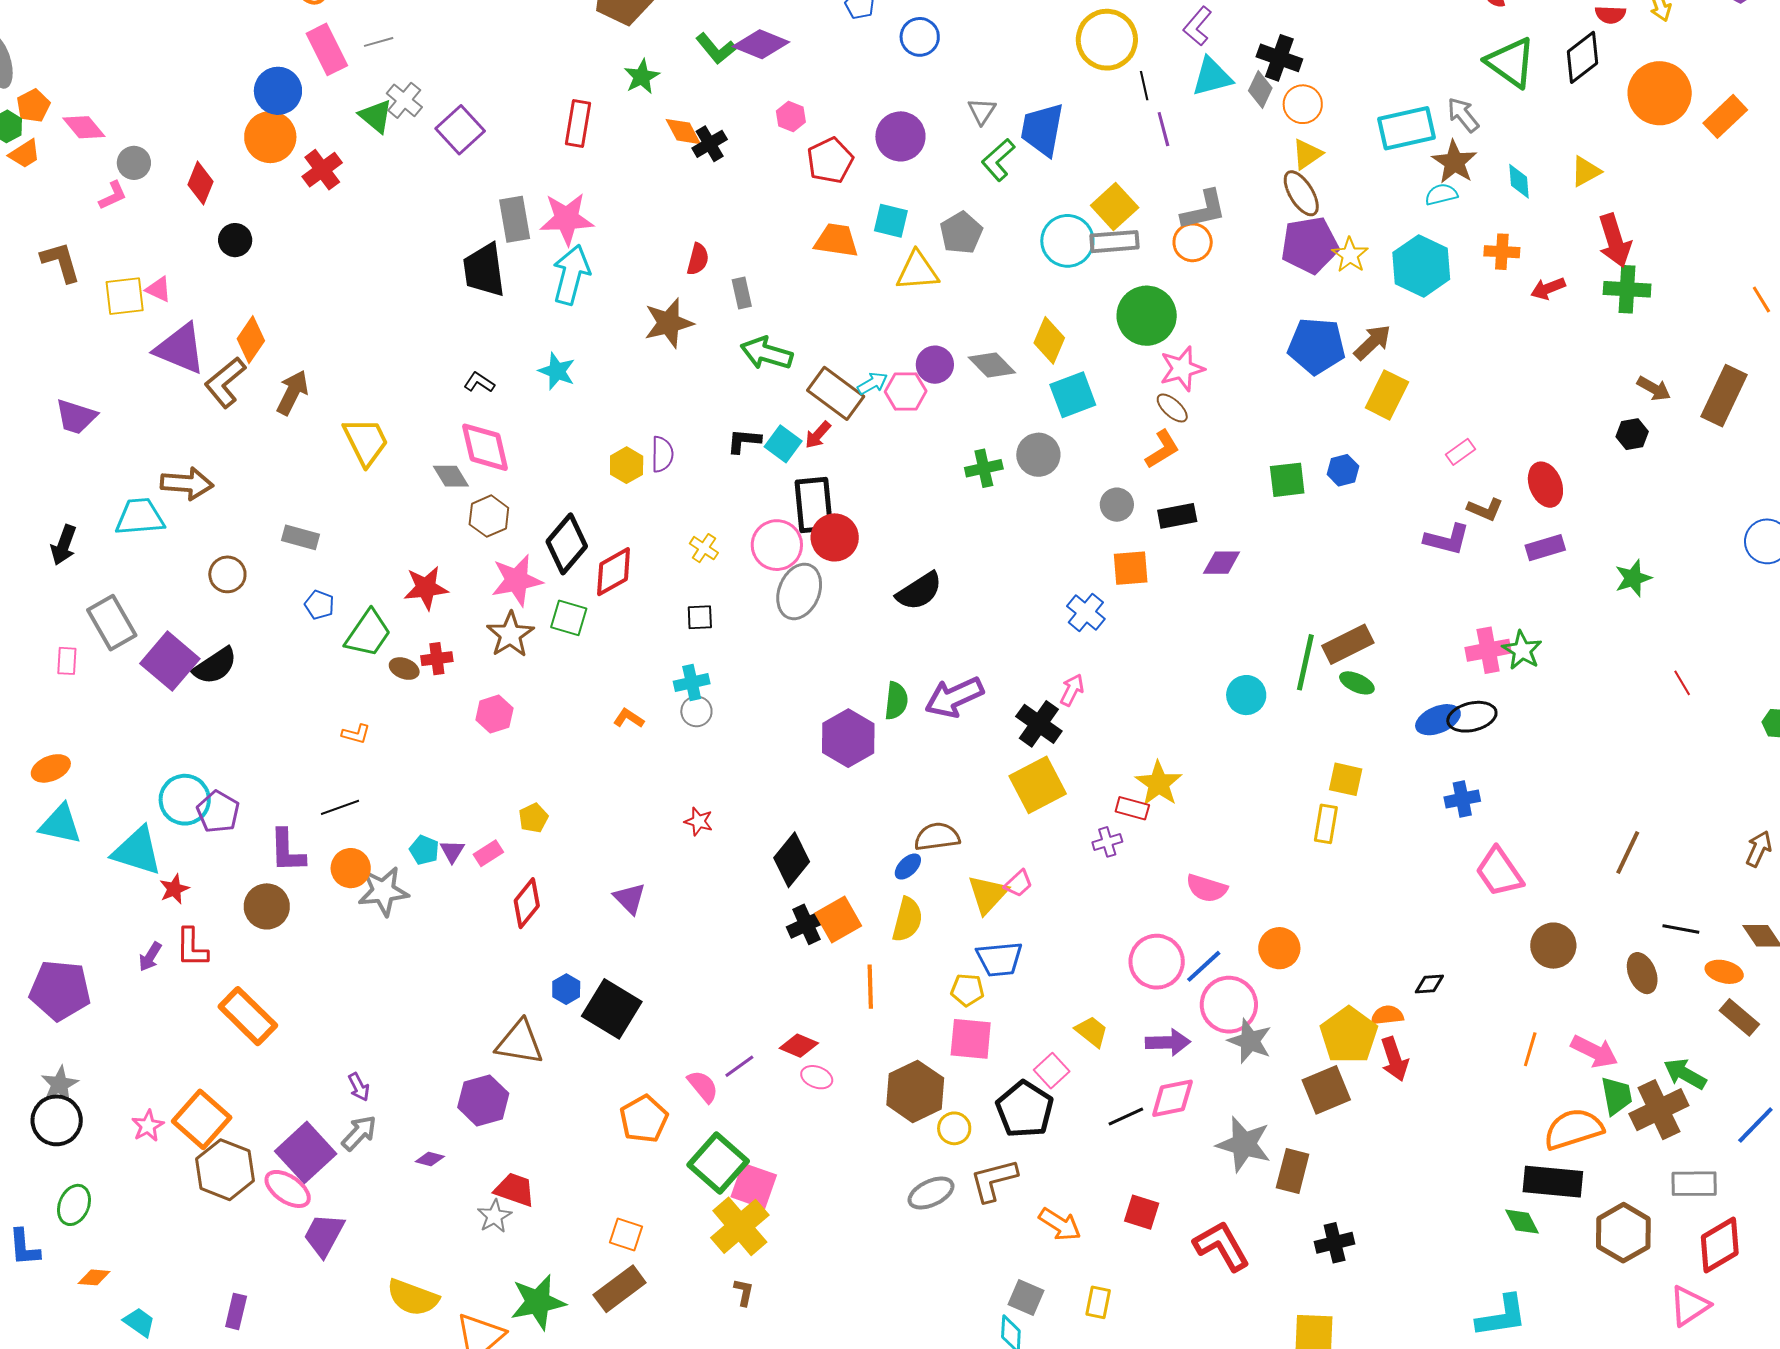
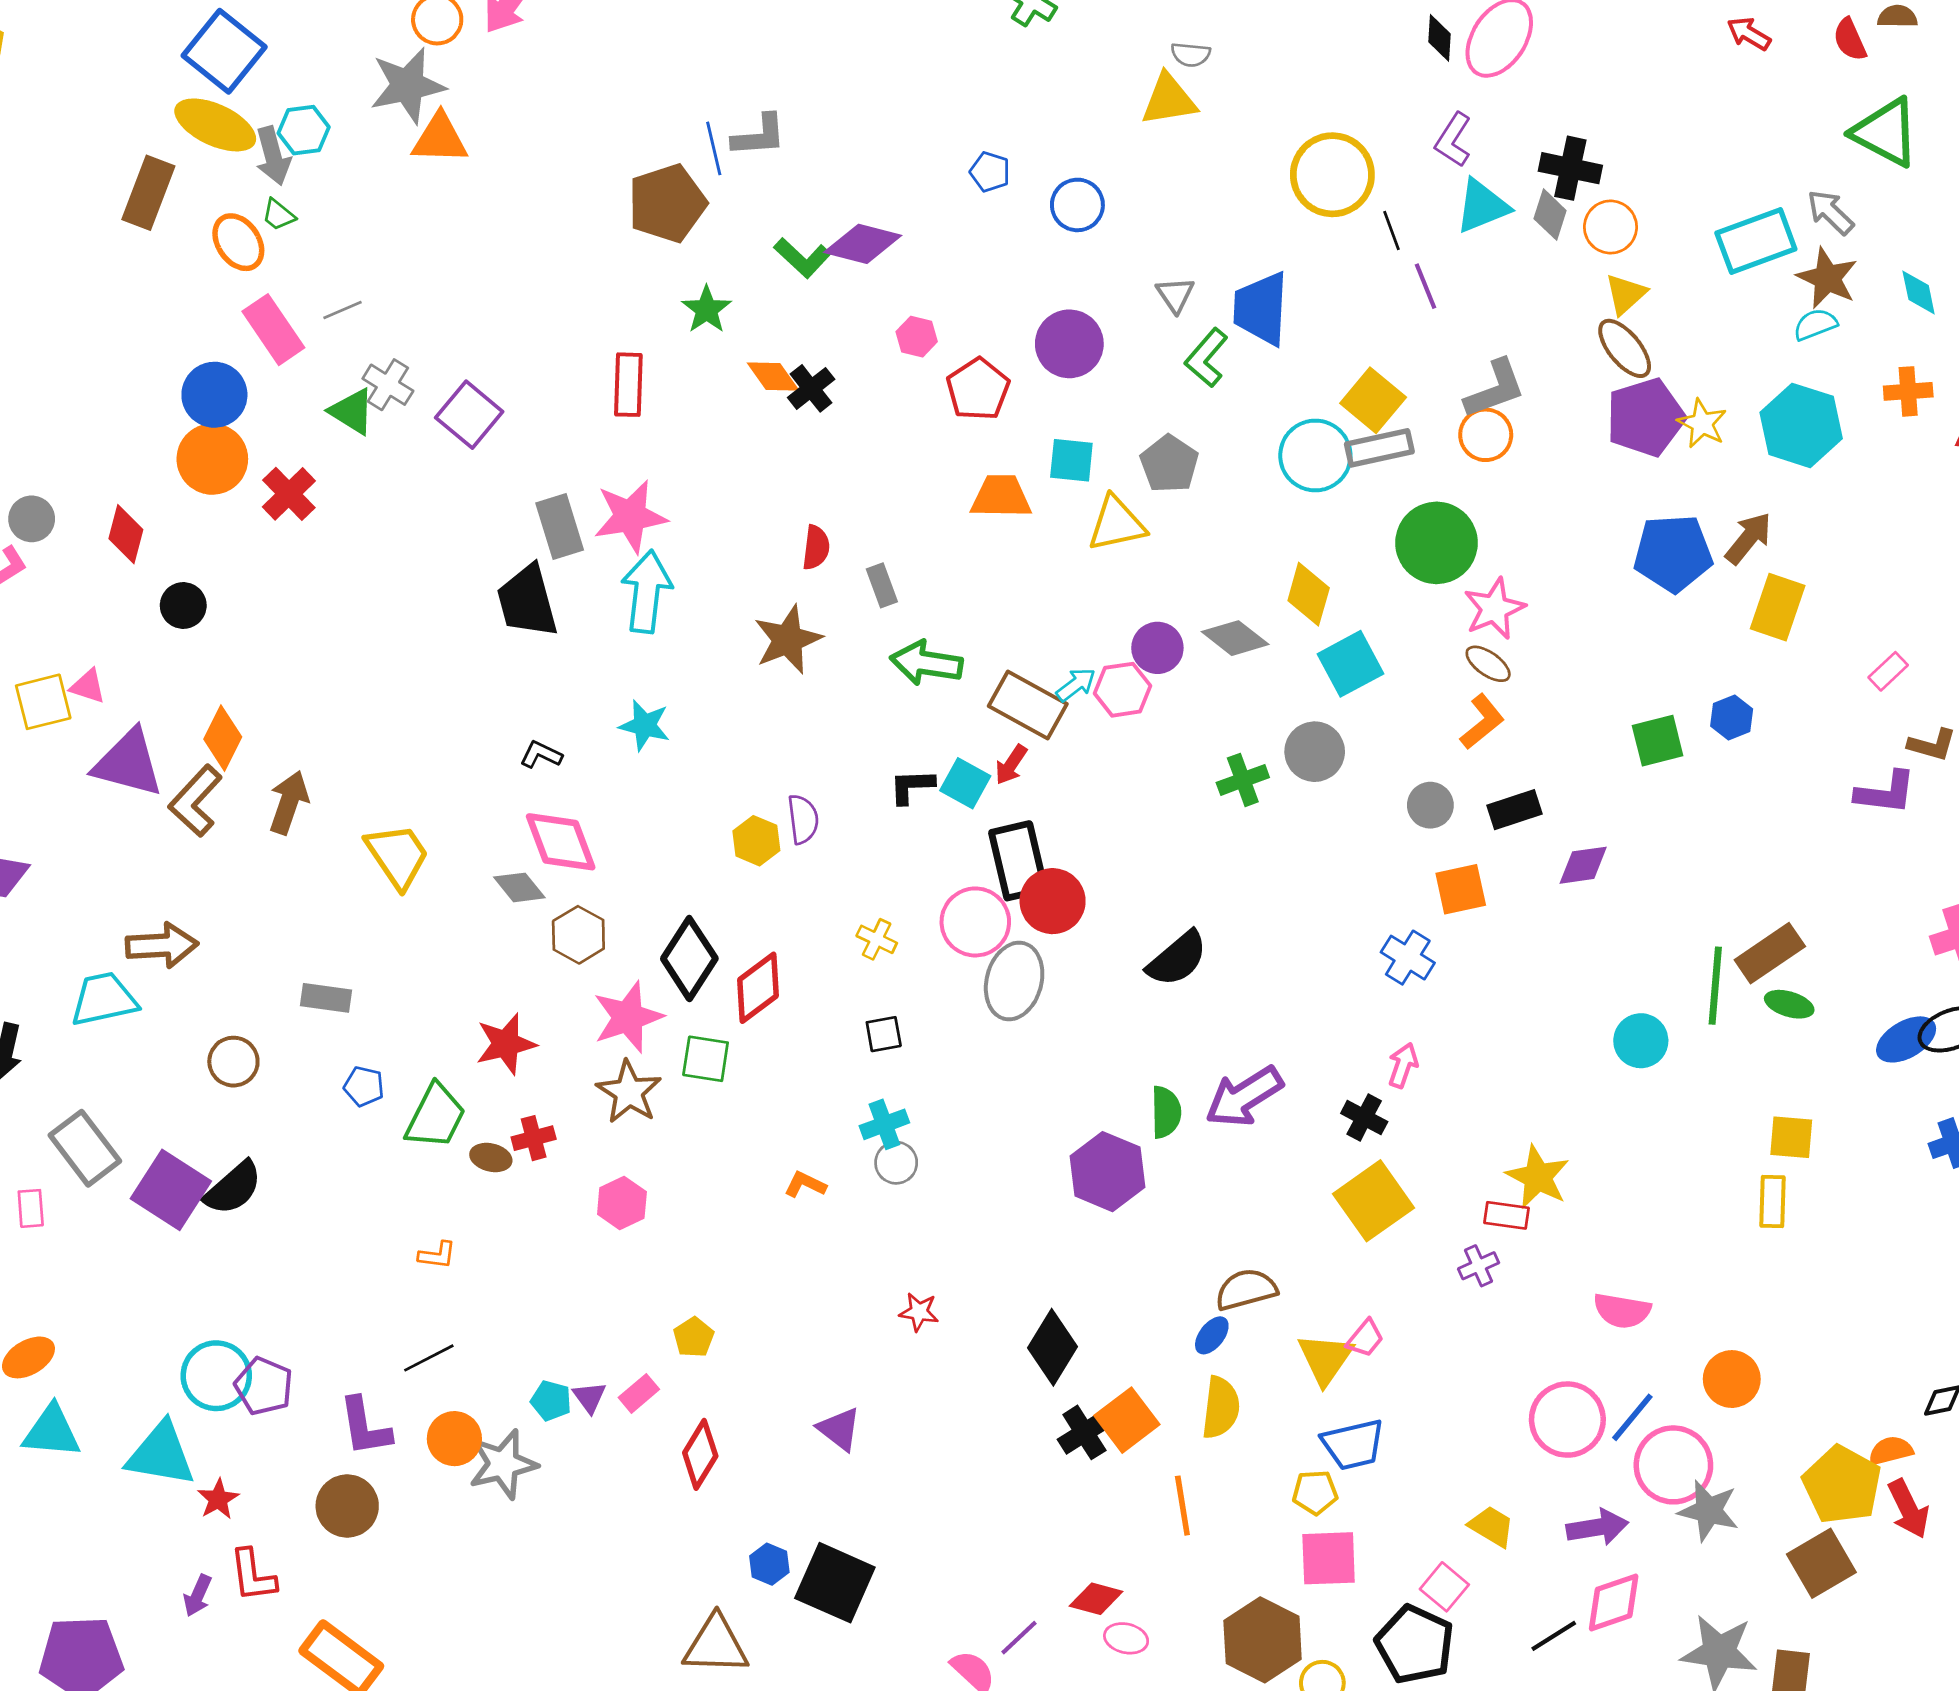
black cross: (1039, 724) -> (1364, 1118), size x0.7

